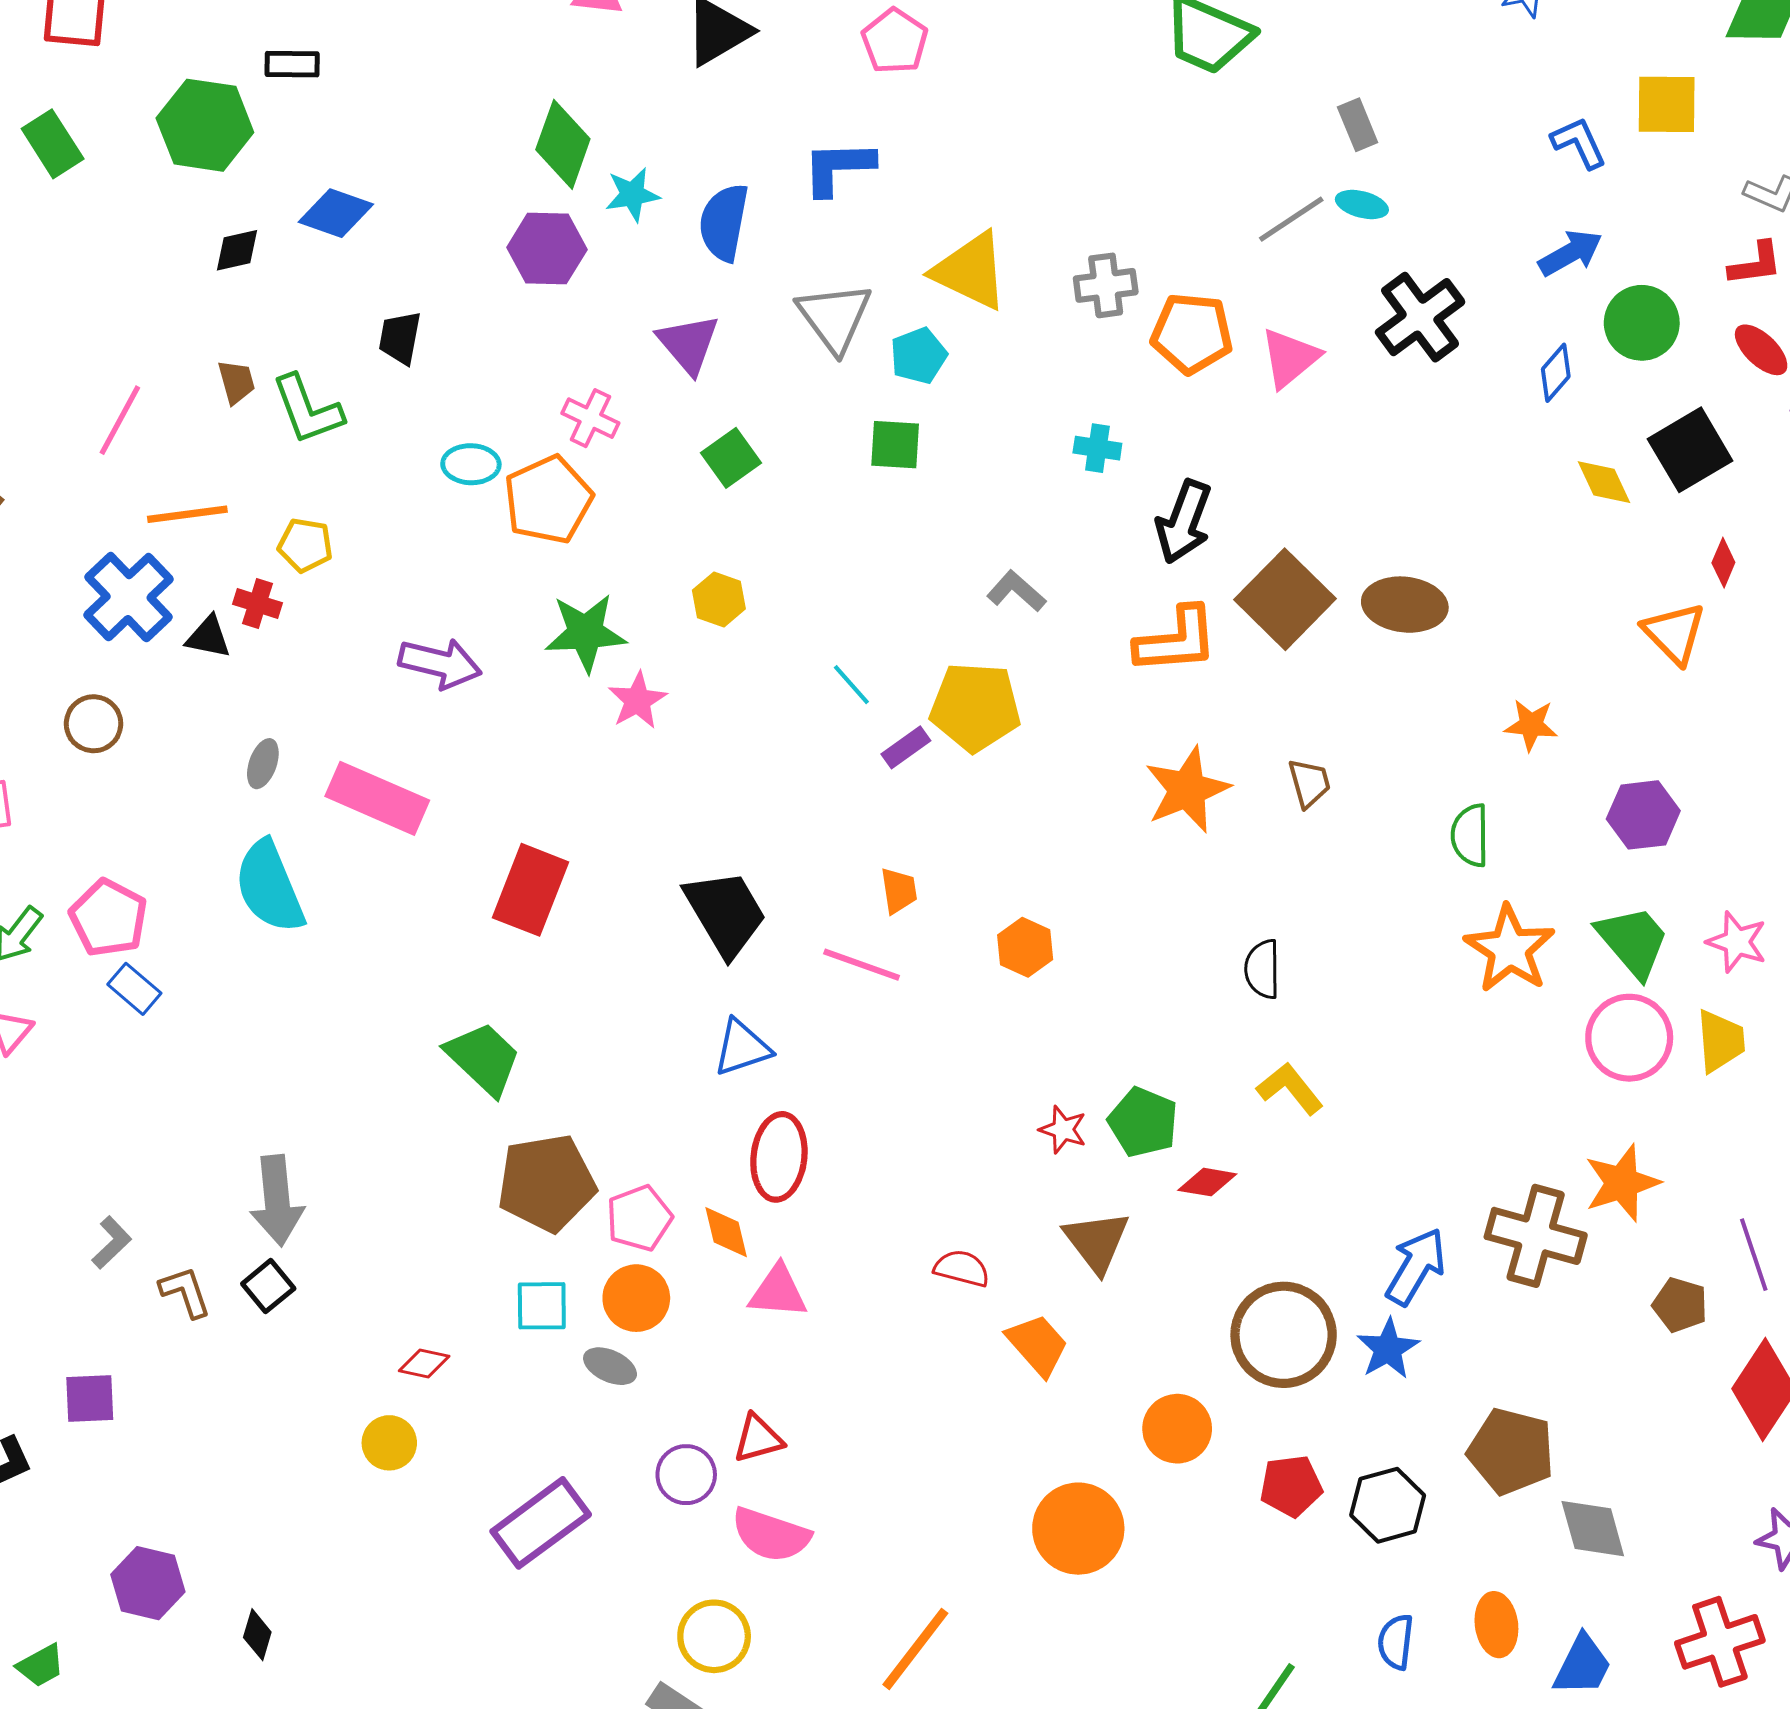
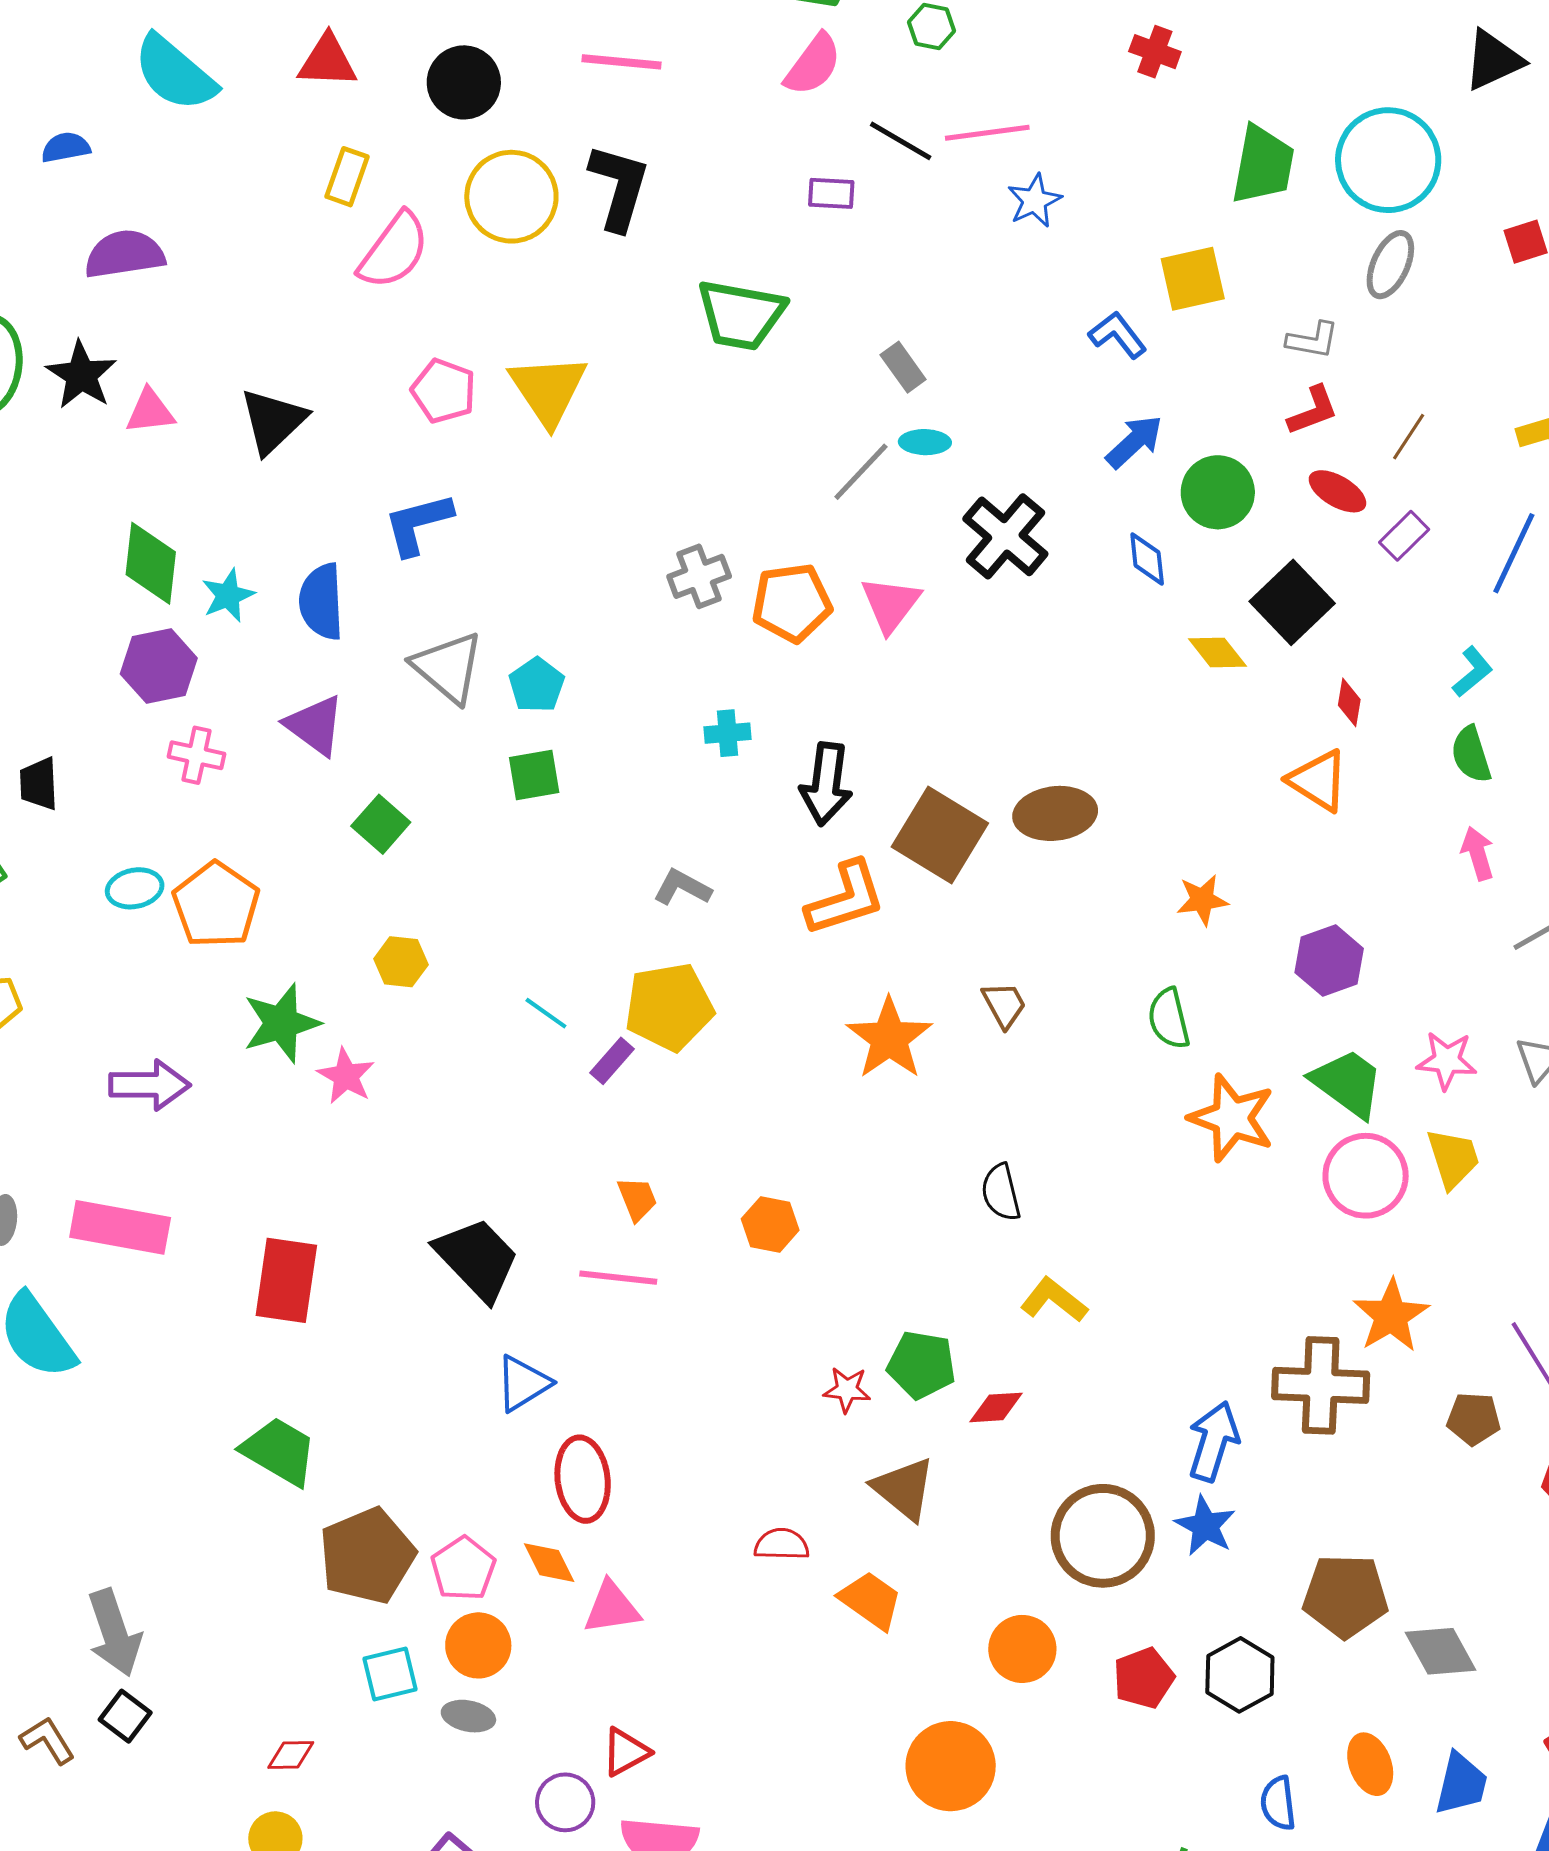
yellow triangle: (970, 271) -> (548, 390), moved, turned 44
blue diamond: (1556, 373) -> (1147, 559), turned -34
pink cross: (590, 418) -> (196, 755), moved

